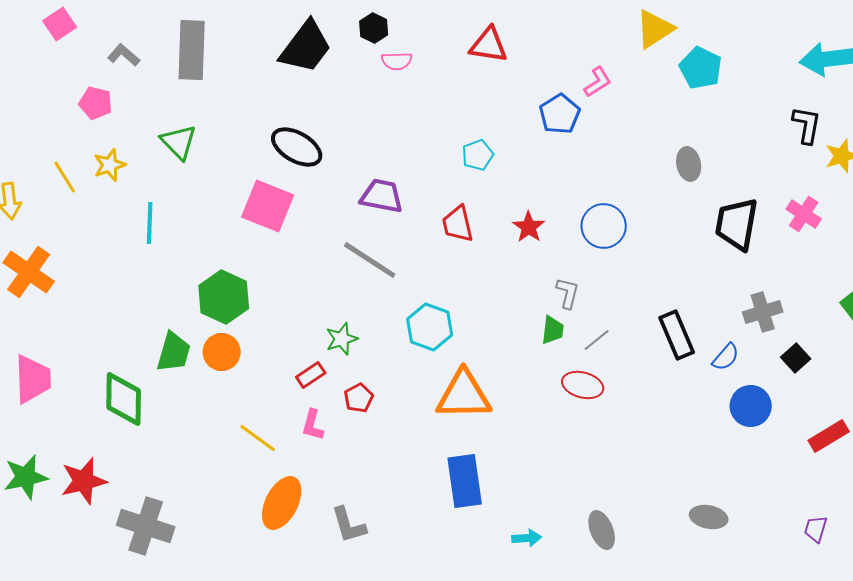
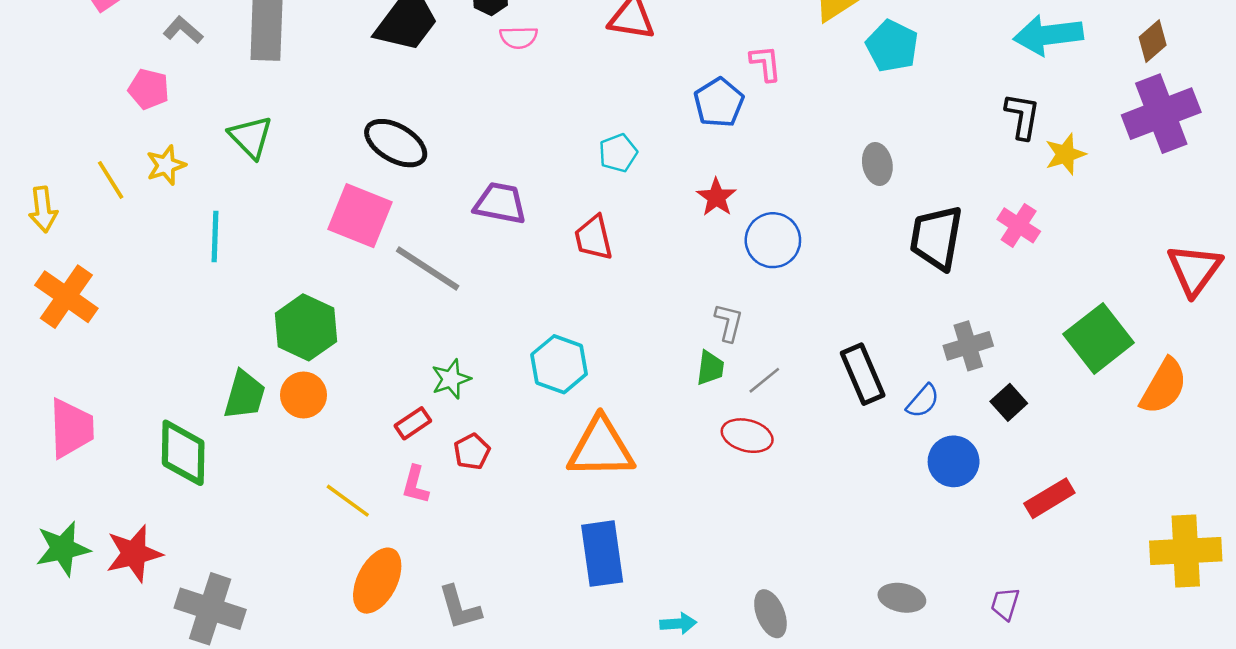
pink L-shape: (598, 82) -> (766, 63), turned -64
red star: (529, 227) -> (716, 197), moved
gray line: (370, 260) -> (428, 268), moved
purple trapezoid: (816, 529) -> (1005, 604), moved

